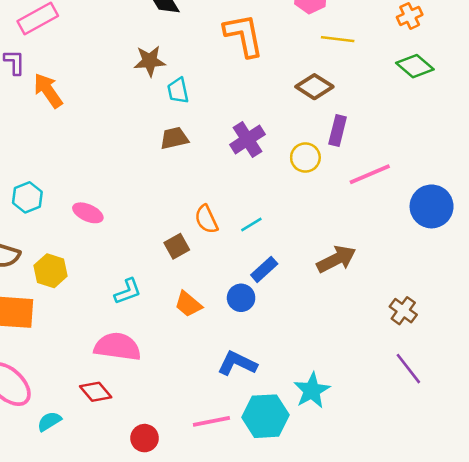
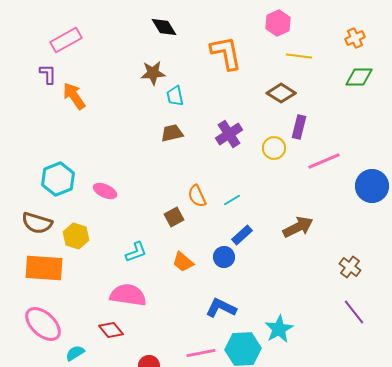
green diamond: (415, 66) -> (359, 77), turned -40
cyan hexagon: (27, 197) -> (58, 179), size x1.4

